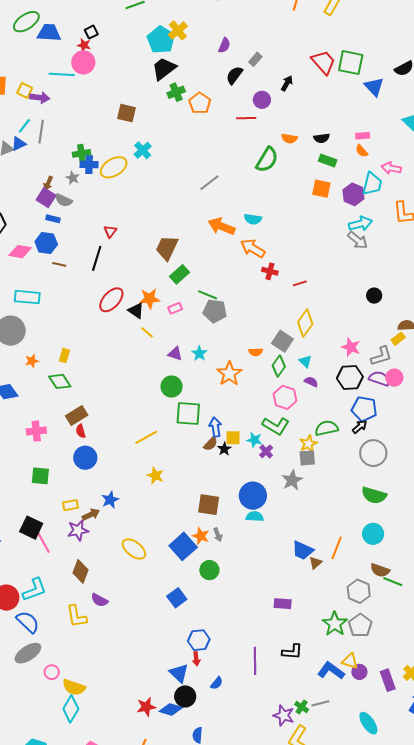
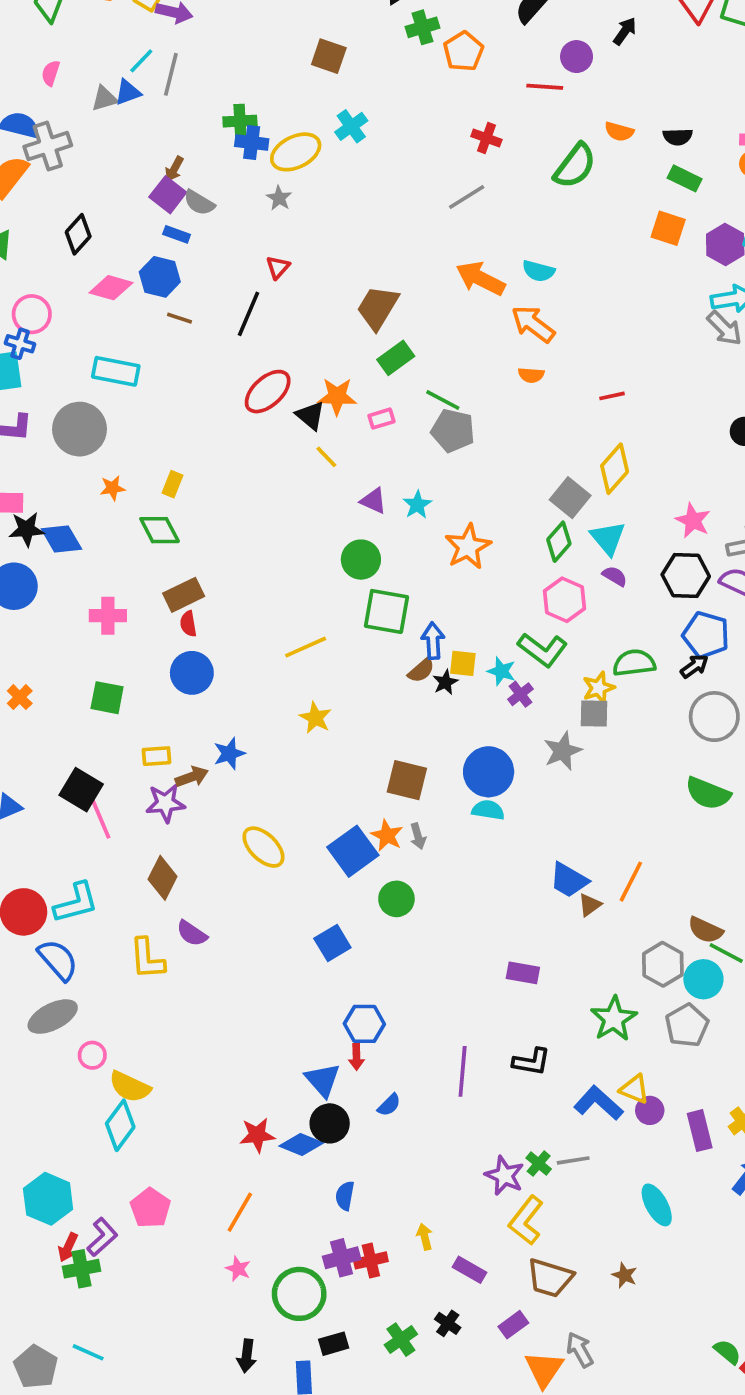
gray star: (73, 178) -> (279, 198), moved
red cross: (270, 271) -> (486, 138), moved
orange semicircle: (256, 352) -> (531, 375), moved
cyan triangle: (305, 361) -> (608, 538), size x1.5
cyan circle: (373, 534) -> (703, 979), moved
gray pentagon: (360, 625) -> (687, 1025), moved

